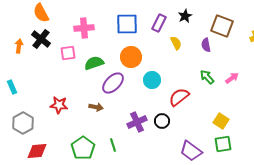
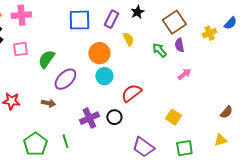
brown square: (222, 26) -> (174, 22), turned 35
pink cross: (84, 28) -> (21, 15), moved
purple semicircle: (206, 45) -> (179, 45), moved
orange circle: (131, 57) -> (99, 53), moved
green semicircle: (94, 63) -> (46, 59), turned -36
green arrow: (207, 77) -> (159, 50), moved
green square: (223, 144) -> (184, 148), moved

